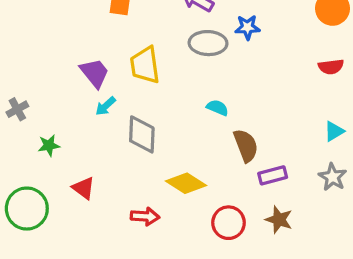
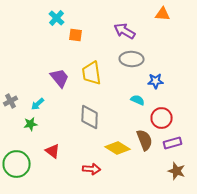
blue star: (247, 27) -> (156, 81), moved
cyan arrow: (106, 106) -> (38, 104), moved
brown semicircle: (246, 145) -> (145, 140), moved
red circle: (229, 223) -> (162, 118), moved

